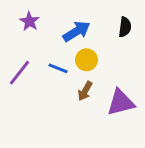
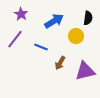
yellow circle: (86, 60) -> (76, 36), moved
purple line: (20, 73) -> (15, 39), moved

